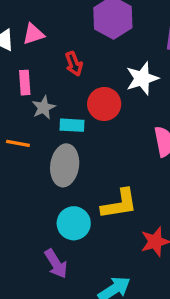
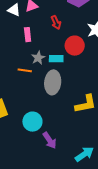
gray star: (44, 108) -> (38, 58), moved
cyan circle: (74, 223) -> (32, 122), moved

